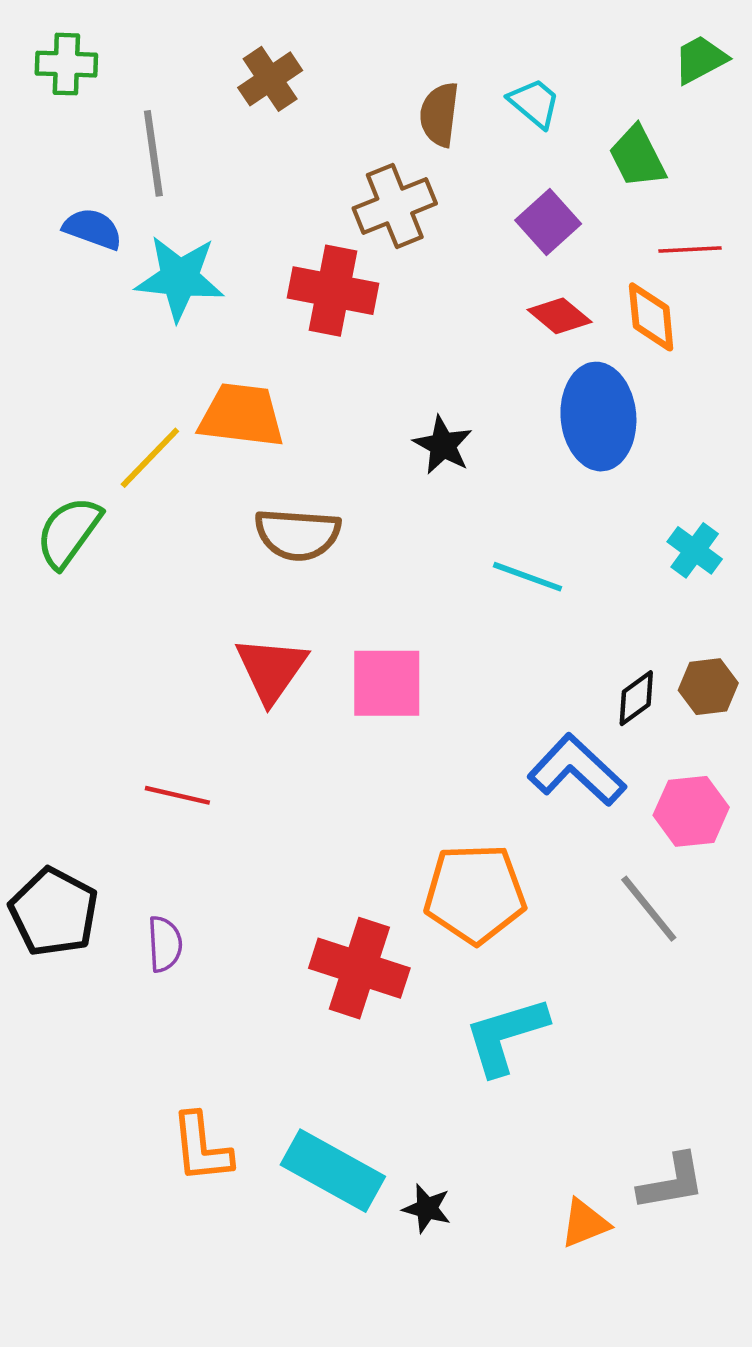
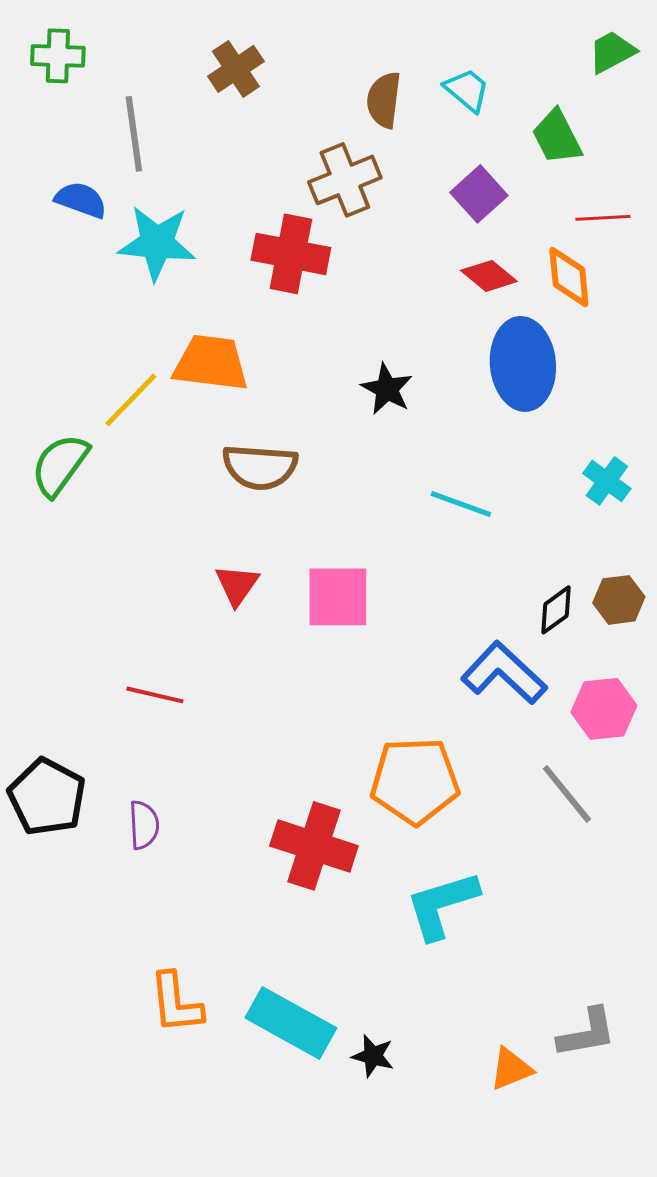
red triangle: (271, 669) -> (237, 585), size x0.7

